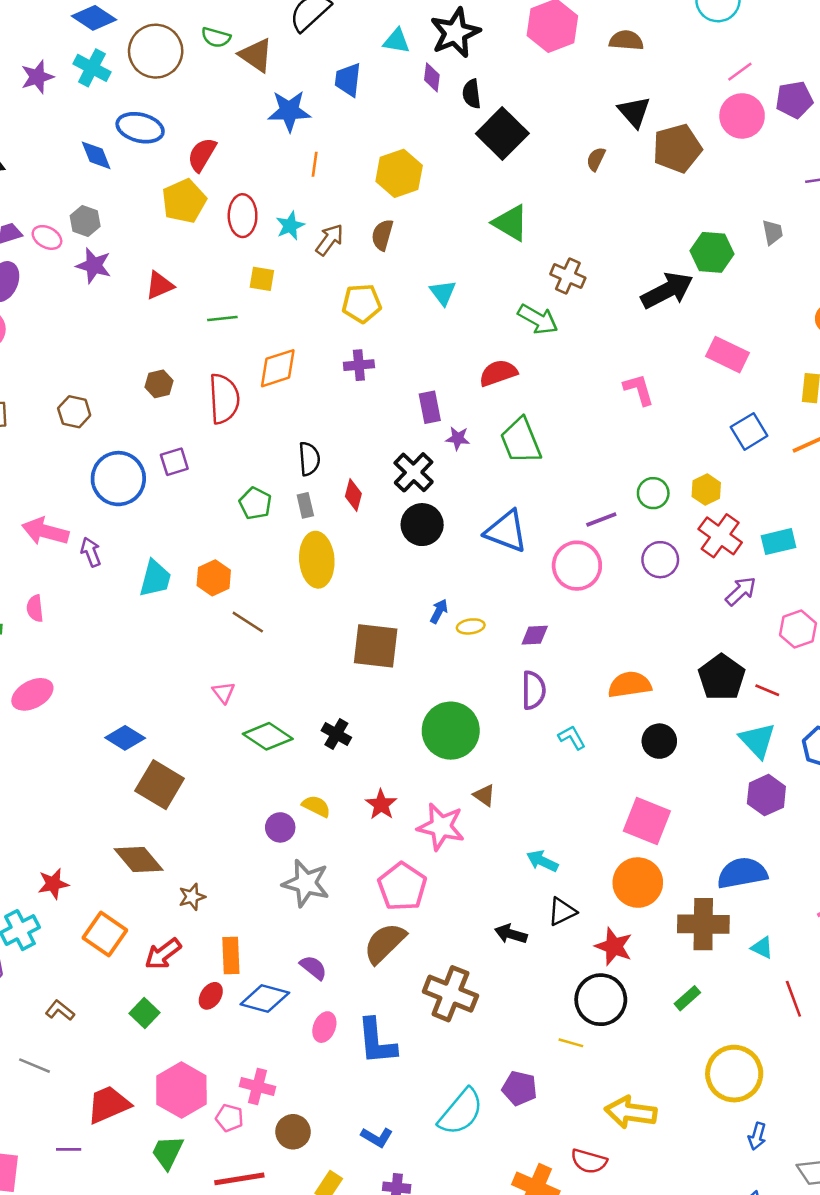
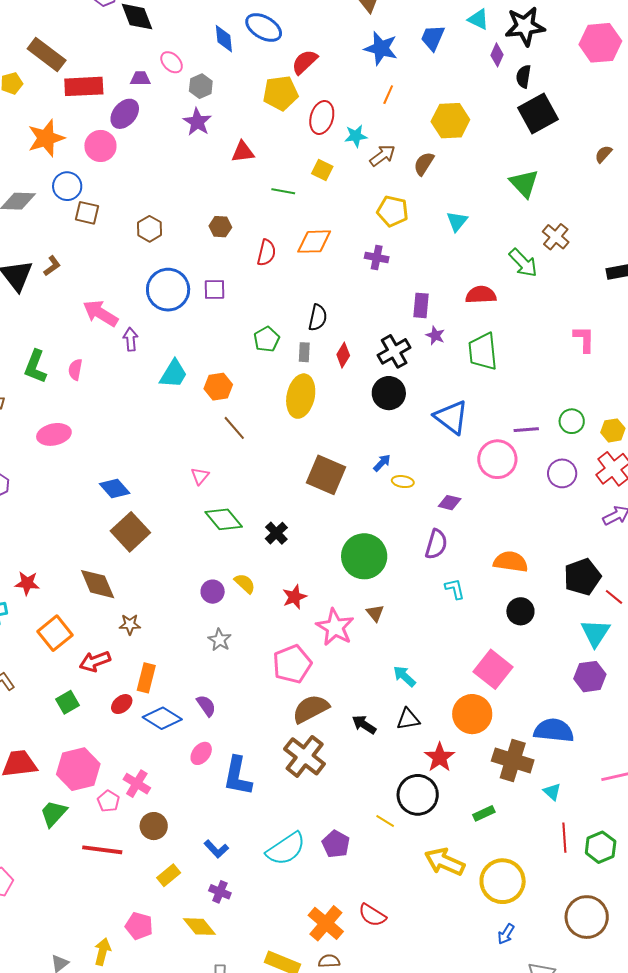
pink ellipse: (47, 237) -> (172, 62), moved
red semicircle: (224, 399) -> (266, 253), size x0.7
gray star: (306, 883) -> (220, 640), size x0.6
brown semicircle: (385, 943) -> (311, 709), moved
yellow arrow: (631, 1112) -> (444, 862), moved

